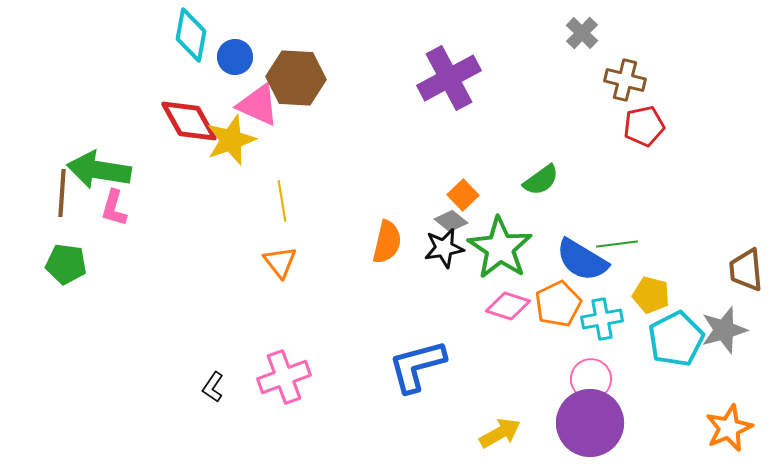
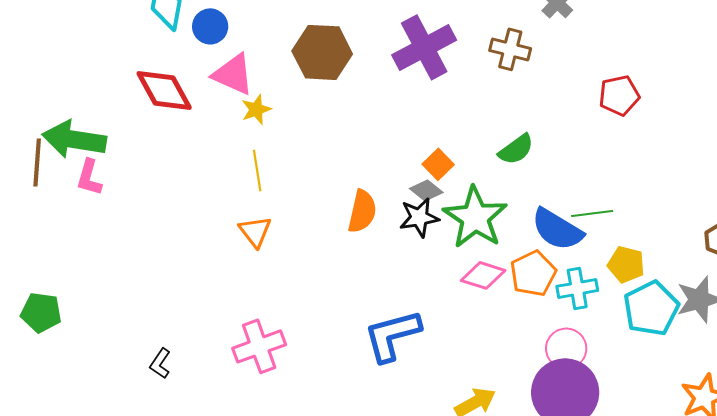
brown hexagon: (296, 78) -> (322, 52), moved
brown cross: (625, 80) -> (510, 49), moved
yellow star: (231, 140) -> (256, 109), moved, size x0.6
green pentagon: (66, 264) -> (41, 312), moved
black L-shape: (213, 387) -> (160, 363), moved

